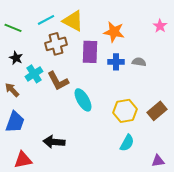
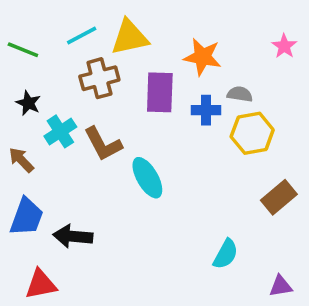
yellow triangle: (73, 21) -> (130, 37), turned -40
gray semicircle: (139, 62) -> (240, 94), moved
yellow hexagon: (125, 111) -> (252, 133), moved
black arrow: (54, 142) -> (73, 236), moved

